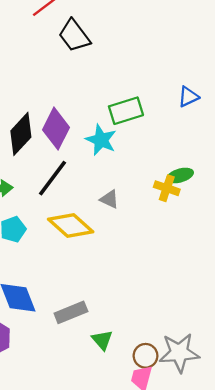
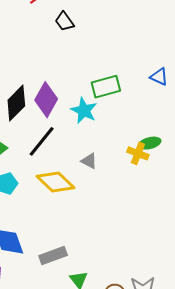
black trapezoid: (74, 36) -> (64, 21), size x0.7
blue triangle: (188, 97) -> (159, 77), turned 48

